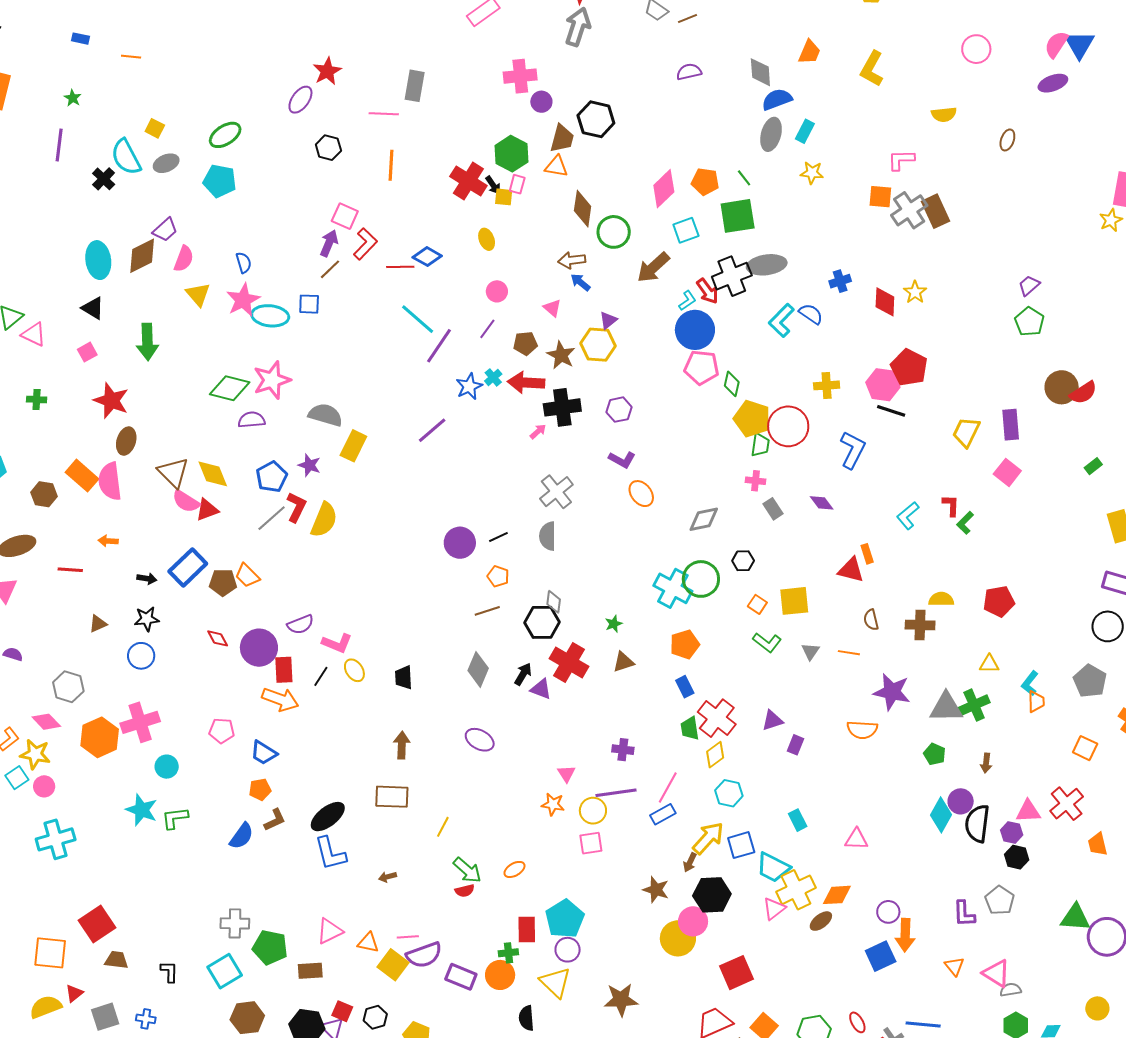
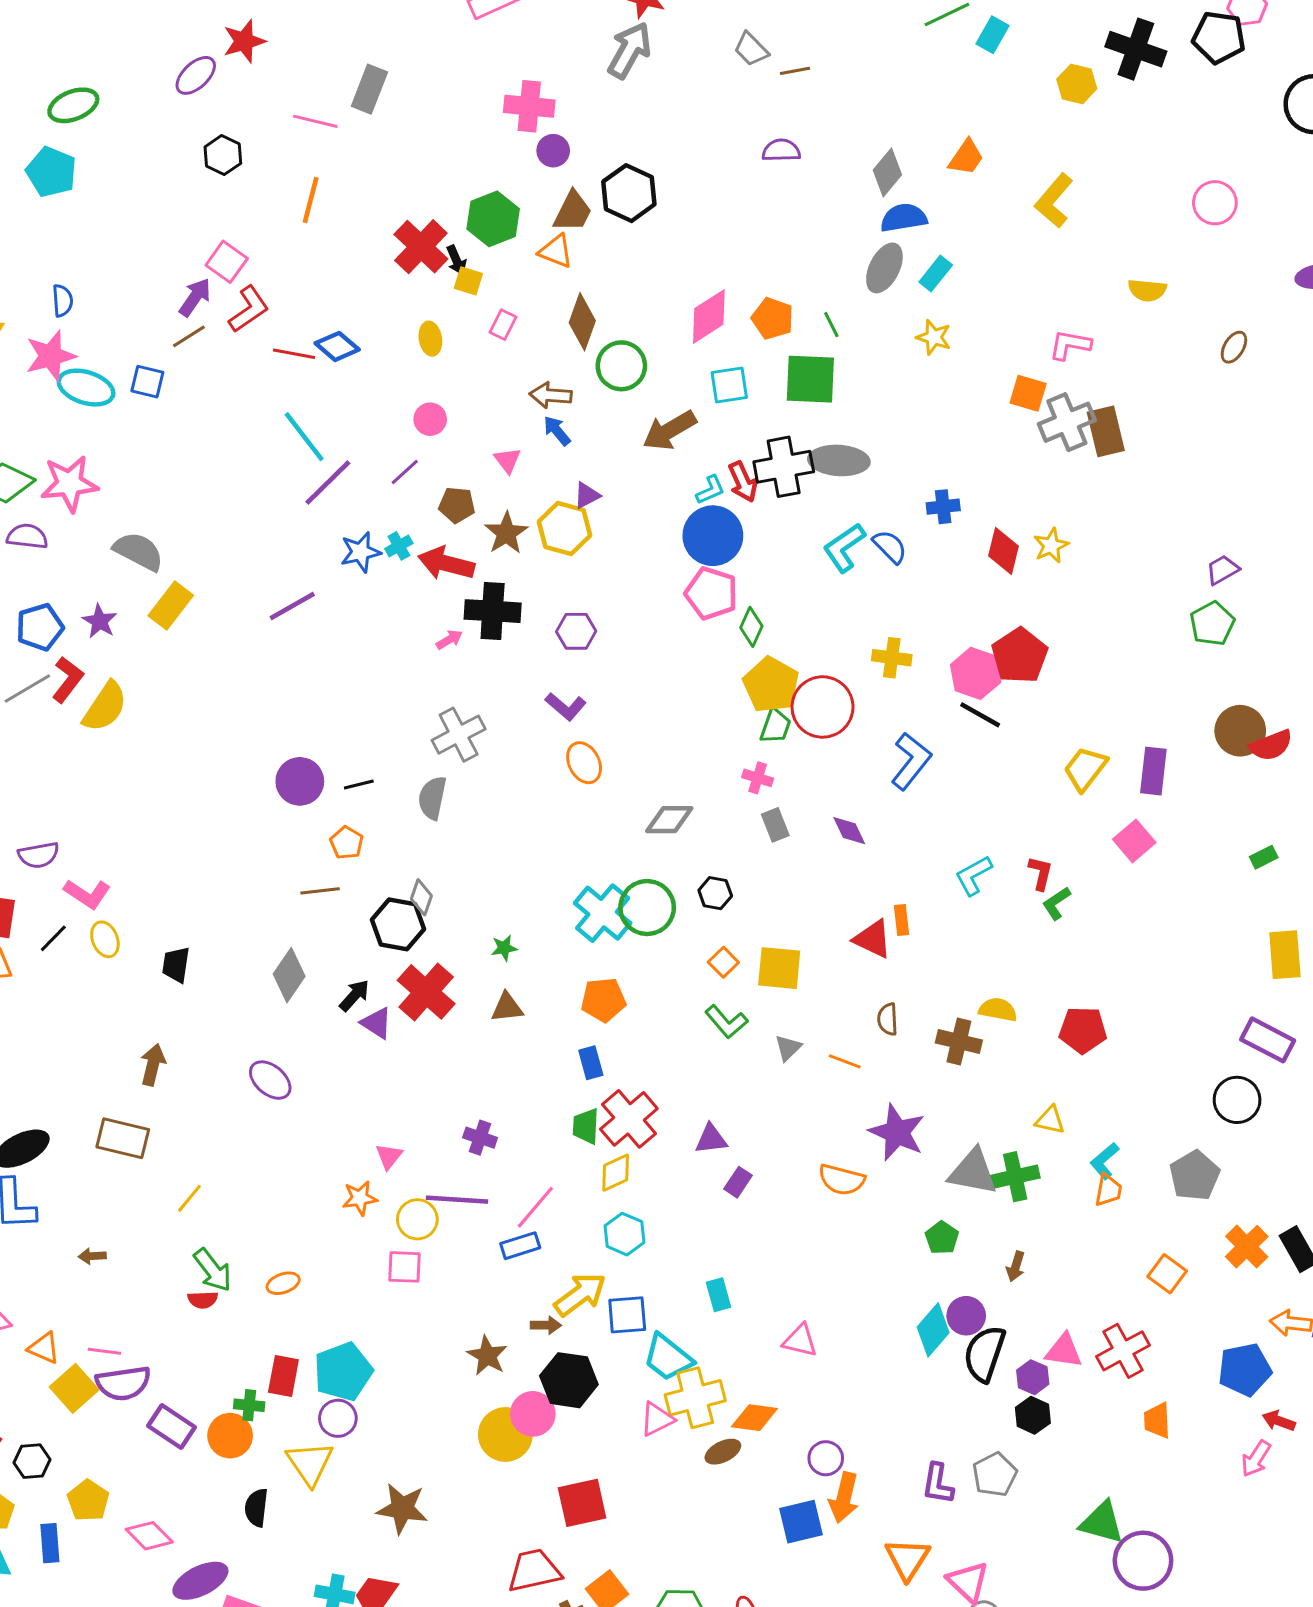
gray diamond: (760, 72) -> (887, 172), turned 32
pink rectangle: (517, 184) -> (503, 325), moved
orange star: (553, 804) -> (360, 1198), turned -30
brown arrow: (690, 862) -> (546, 1325), turned -126
orange triangle: (954, 966) -> (908, 1559), size x1.5

